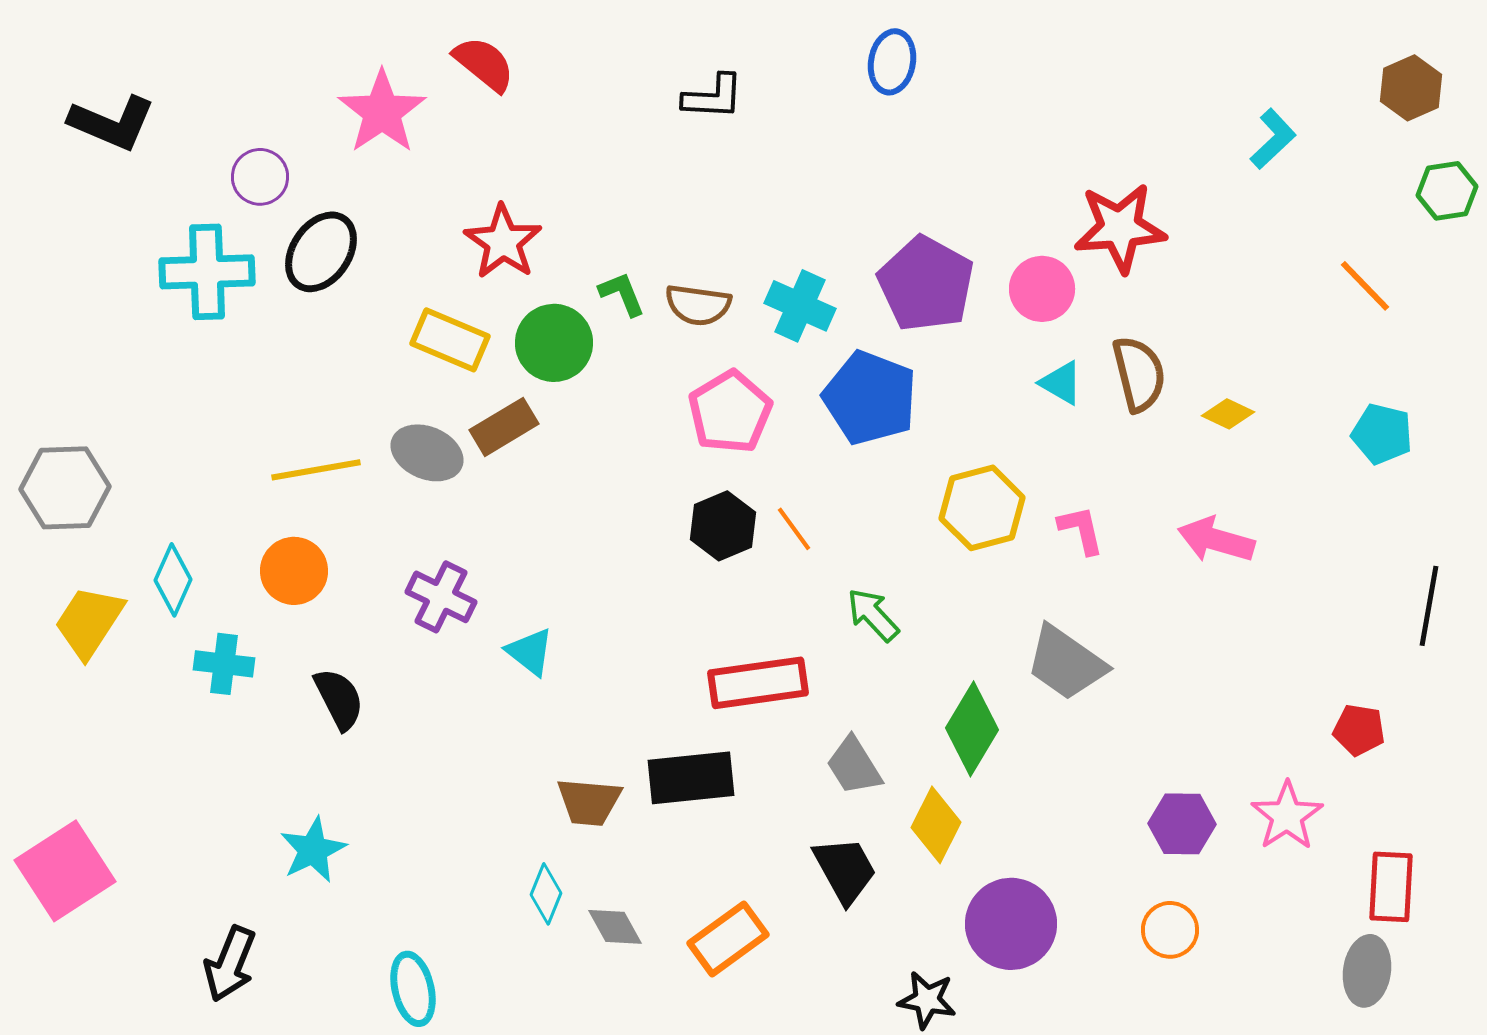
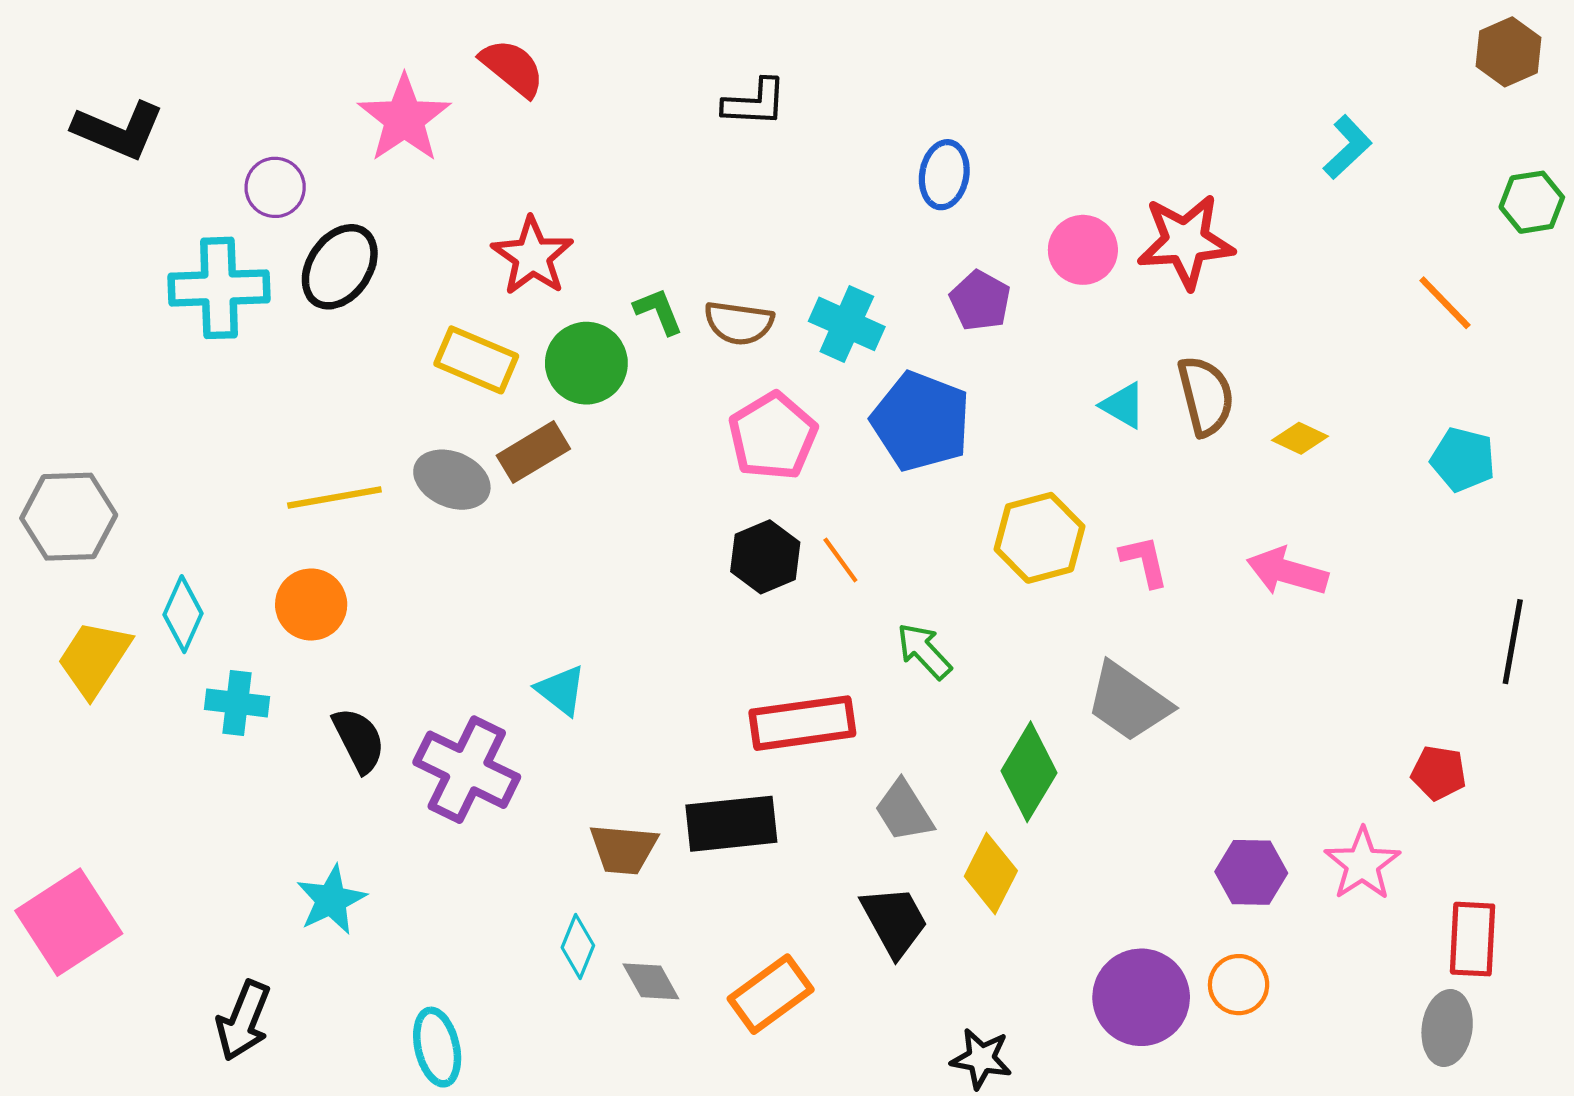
blue ellipse: (892, 62) -> (944, 175), moved
brown hexagon: (1411, 88) -> (1509, 52), moved
purple pentagon: (926, 284) -> (980, 301), size x0.6
pink circle: (1042, 289) -> (1083, 250), moved
purple cross: (441, 597) -> (467, 770), moved, size x1.4
purple circle: (1011, 924) -> (1141, 997), moved

